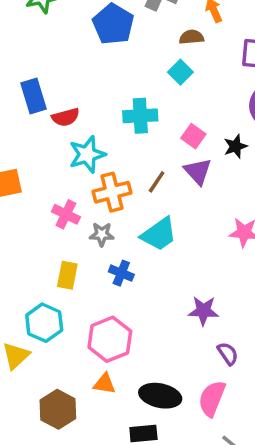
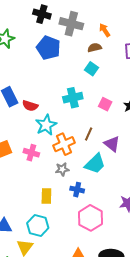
red semicircle: (66, 117) -> (30, 106), turned 42
purple triangle: (198, 171) -> (112, 144), moved
pink cross: (66, 214) -> (31, 153), moved
pink hexagon: (110, 339) -> (91, 218), moved

